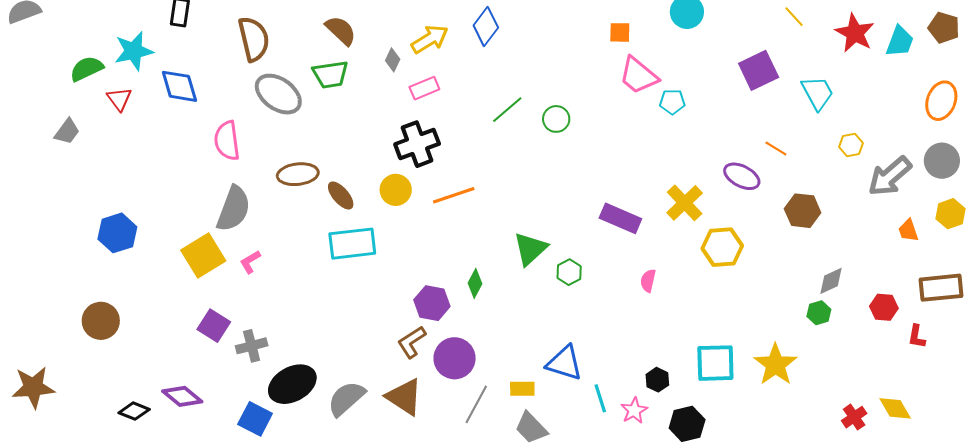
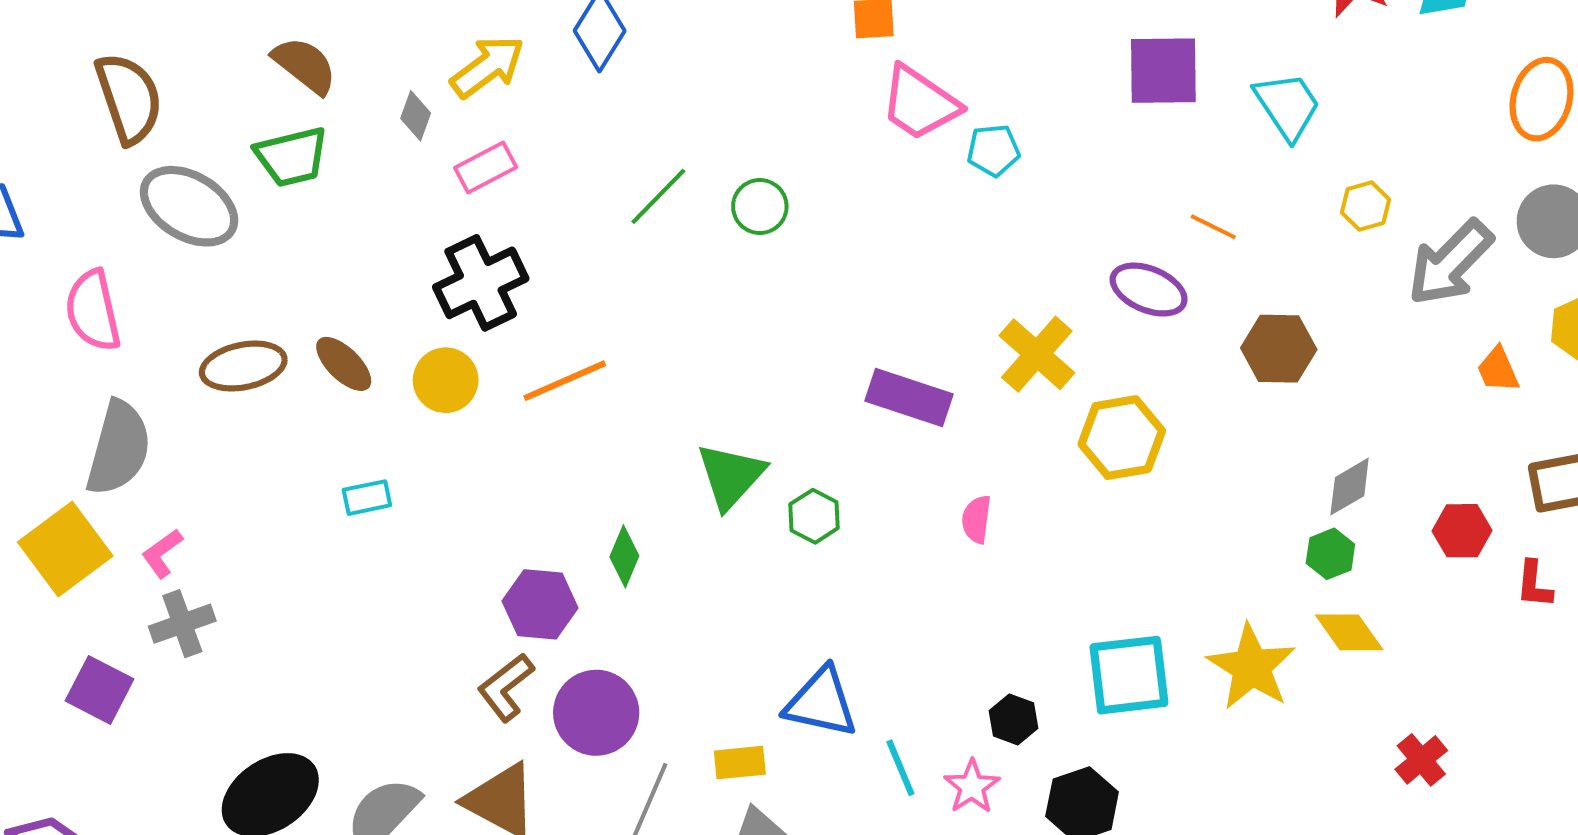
purple square: (759, 70) -> (1163, 71), turned 30
brown ellipse: (341, 195) -> (344, 364), moved
cyan rectangle: (352, 244) -> (367, 498), size x0.5
gray cross: (252, 346) -> (182, 624), moved
yellow diamond: (895, 408) -> (1349, 632), moved

